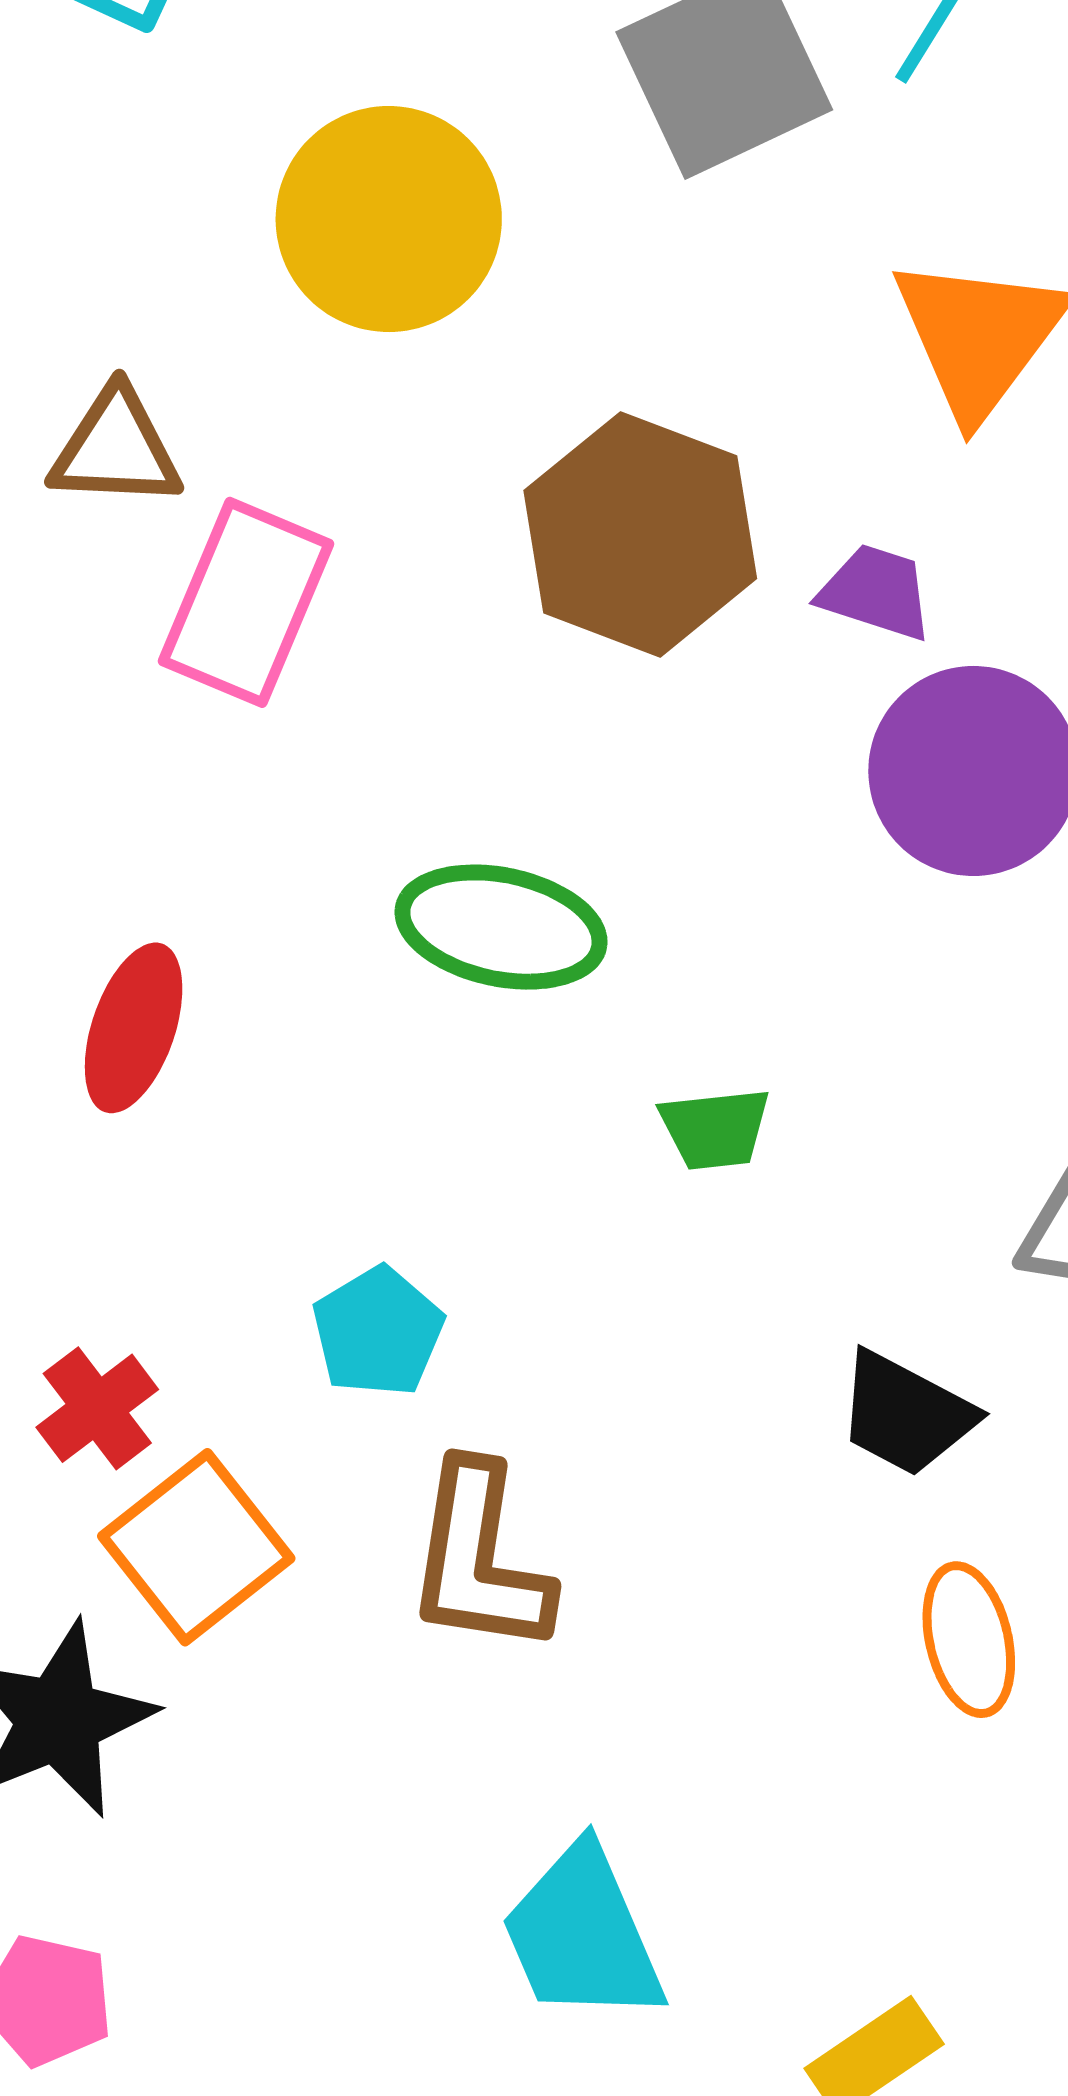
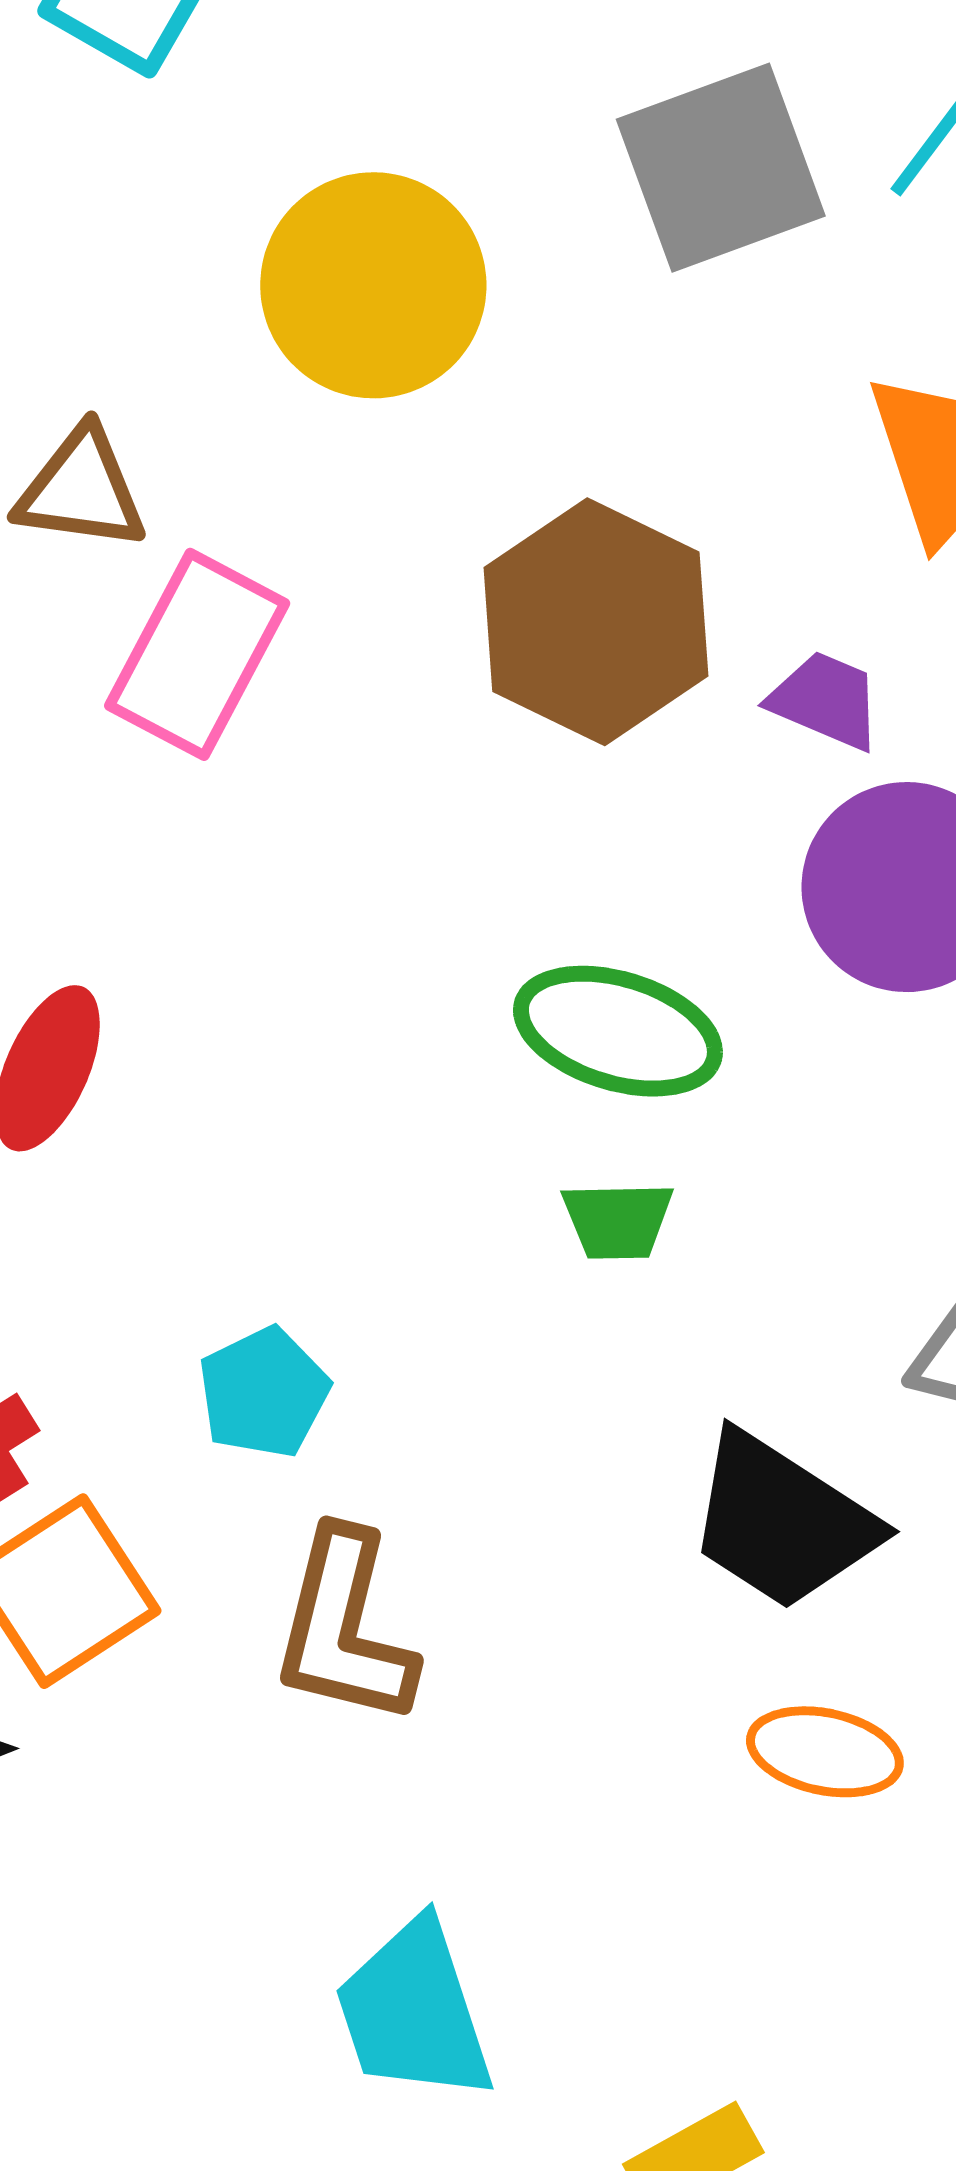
green ellipse: (501, 927) -> (618, 1031), moved
black trapezoid: (906, 1414) -> (782, 1521), size x1.4
orange ellipse: (969, 1640) -> (825, 1752), turned -70

